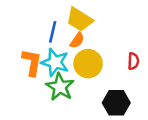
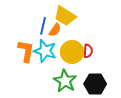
orange semicircle: (77, 40) -> (55, 30), moved
red semicircle: (133, 61) -> (88, 51), moved
green star: (60, 87) -> (65, 81), moved

